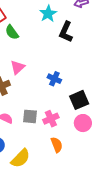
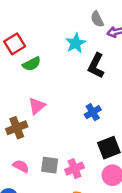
green semicircle: (12, 32) -> (32, 64), turned -84
blue cross: (54, 79) -> (93, 112), moved, turned 32

